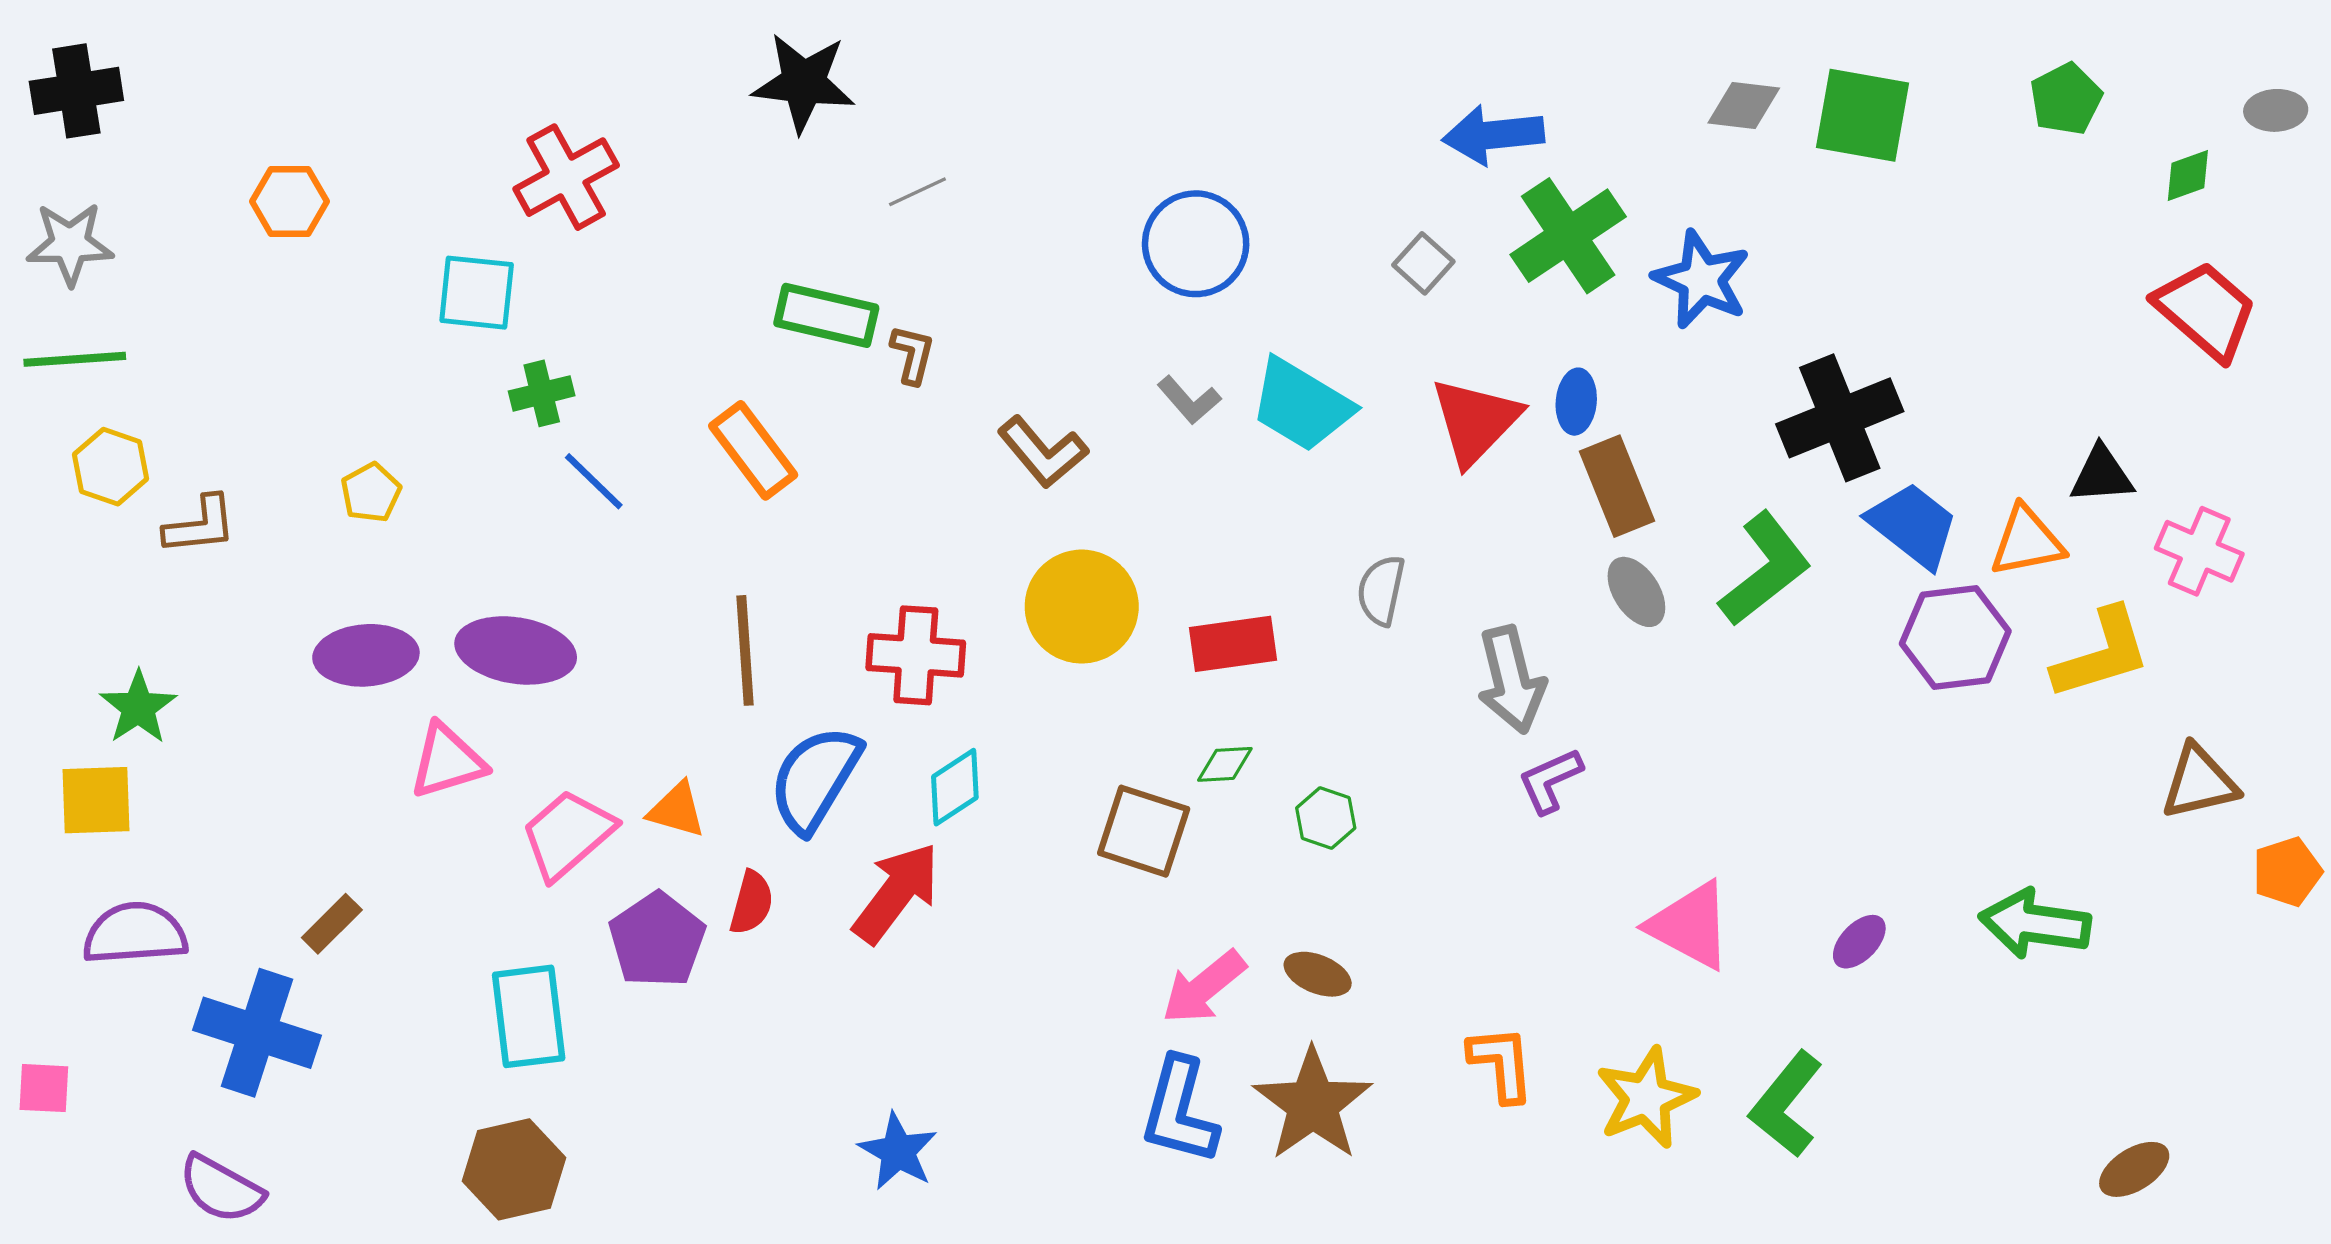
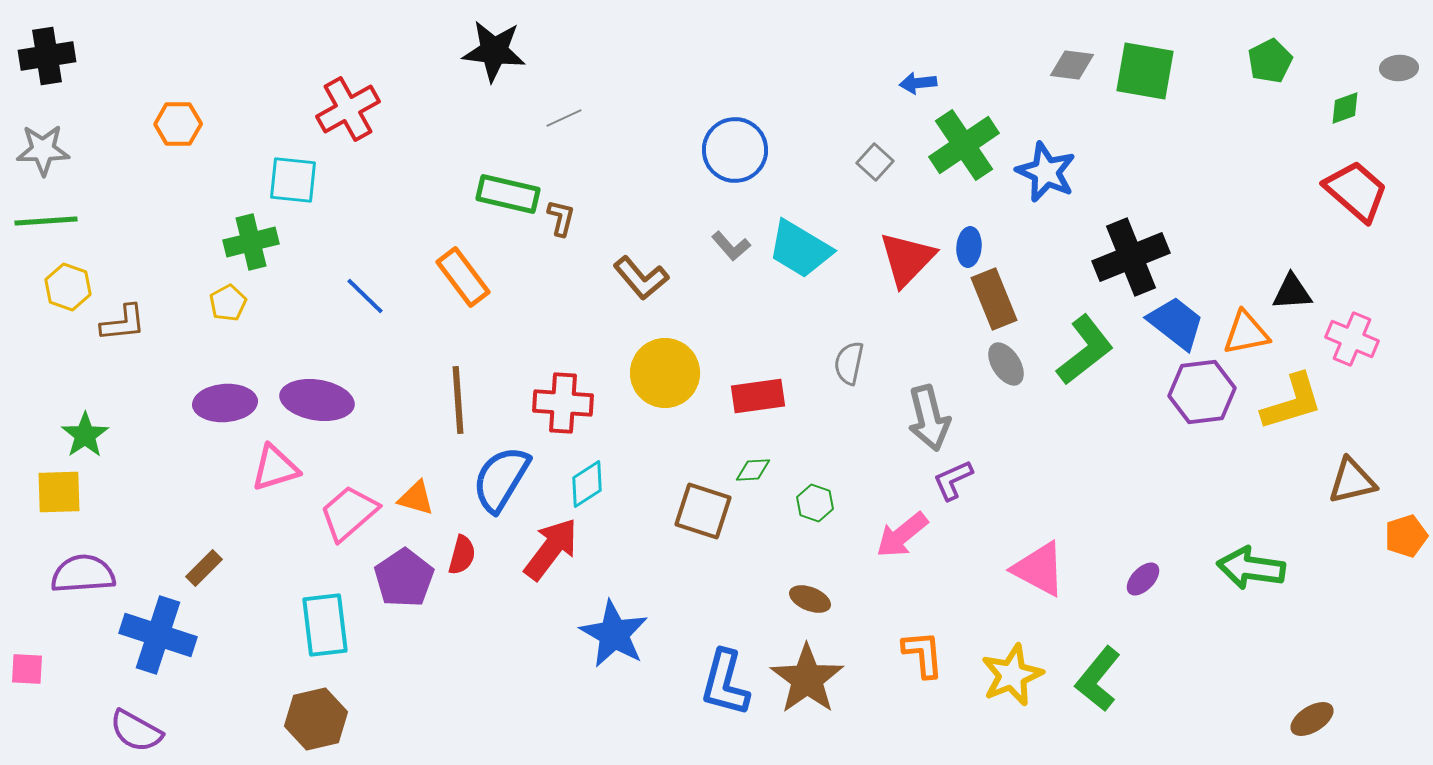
blue arrow: (1493, 135) -> (918, 83), size x0.6
green cross: (542, 393) -> (251, 242), moved, size x1.4
pink arrow: (1204, 987) -> (902, 535), moved
blue star: (898, 1151) -> (614, 634), moved, size x1.4

